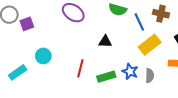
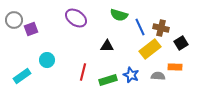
brown cross: (161, 14) -> (161, 28), moved
gray semicircle: (150, 76) -> (158, 76), moved, turned -88

